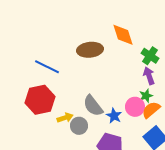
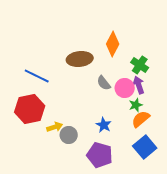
orange diamond: (123, 35) -> (113, 44), turned 45
gray semicircle: (93, 106) -> (104, 83), moved, size x0.7
pink circle: (135, 107) -> (125, 88), moved

